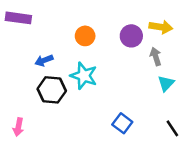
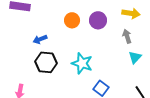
purple circle: (131, 36) -> (98, 20), moved
cyan star: (84, 76) -> (82, 63), moved

